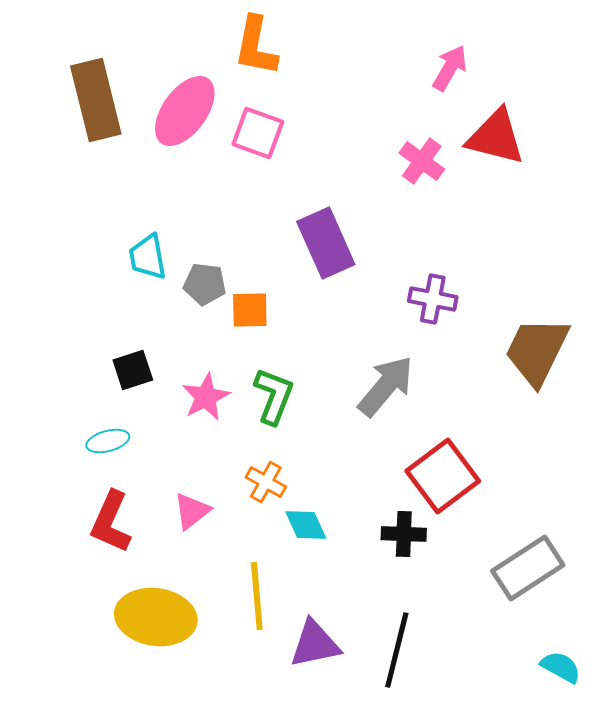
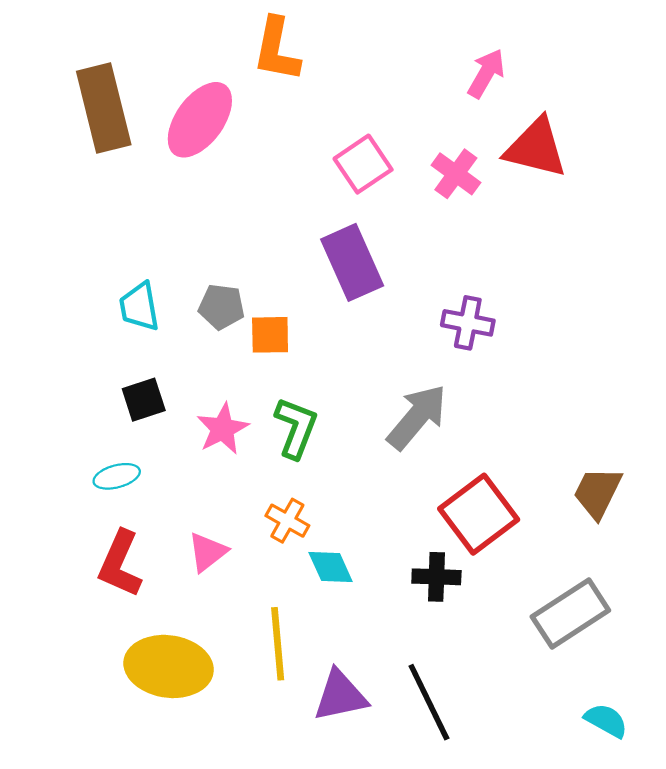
pink square: (258, 133) -> (363, 164), moved, turned 36
cyan trapezoid: (148, 257) -> (139, 307), moved
brown trapezoid: (537, 351) -> (597, 493), moved, size x0.7
black line: (397, 650) -> (429, 702), turned -40

